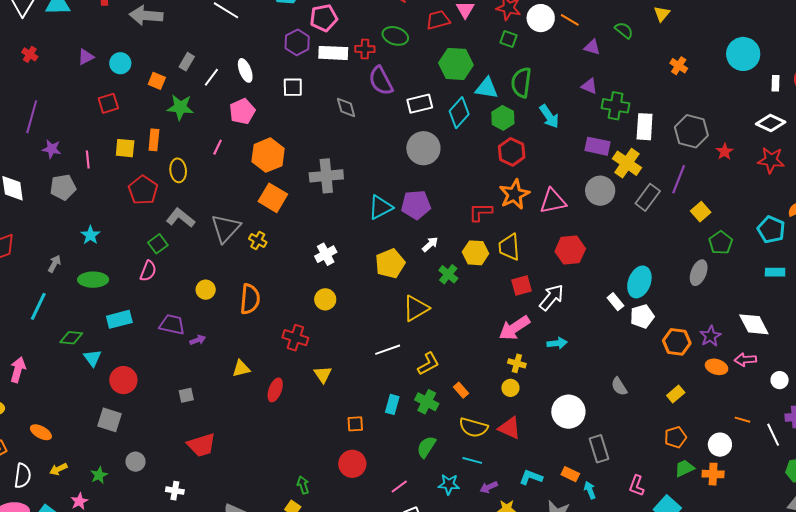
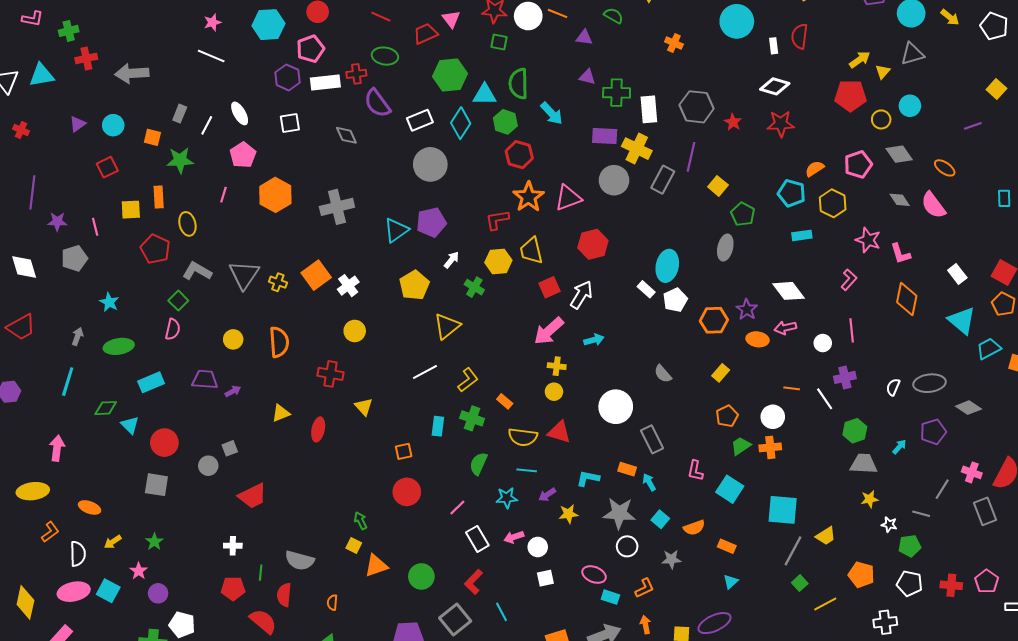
orange square: (273, 198) -> (316, 275), moved, turned 32
gray circle: (136, 462) -> (208, 466), moved

